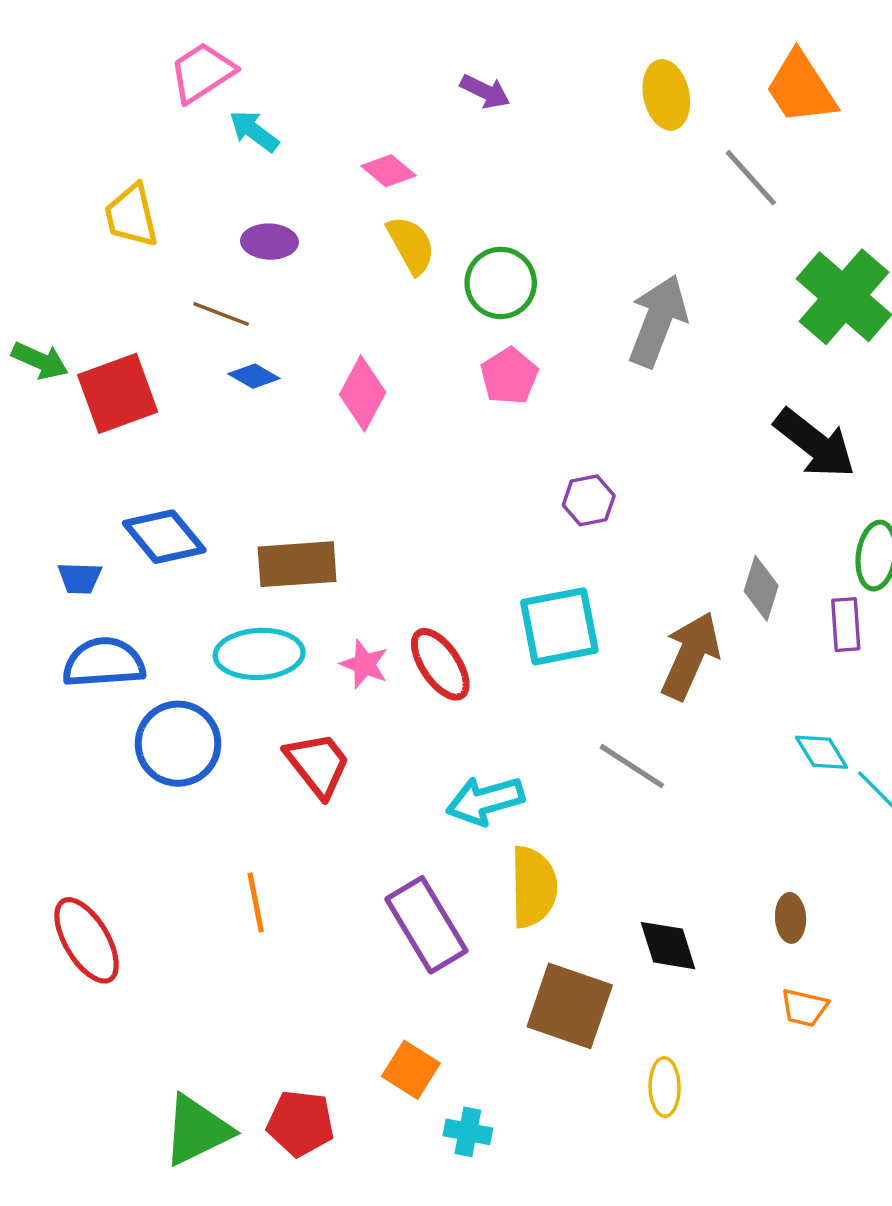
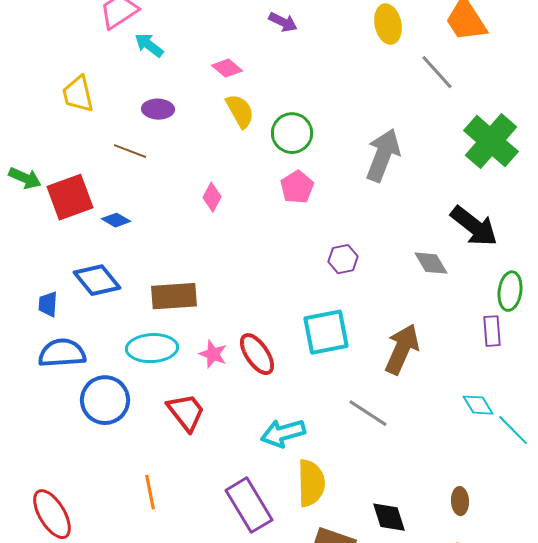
blue diamond: (254, 376) -> (116, 220), moved
pink diamond: (363, 393) -> (212, 197), size x0.7
blue trapezoid: (80, 578) -> (48, 304), turned 92
gray diamond: (761, 588) -> (431, 263), moved, turned -48

